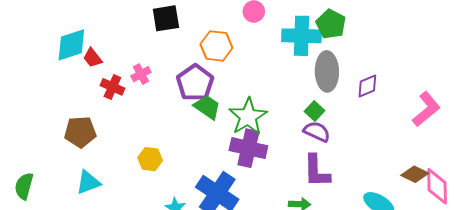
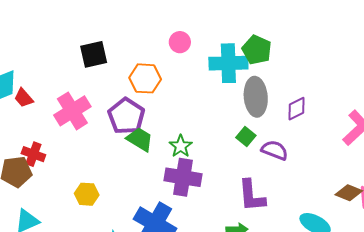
pink cross: (141, 74) -> (72, 111), size x1.8
red cross: (112, 87) -> (33, 154), moved
green star: (248, 117) -> (181, 146), size x0.6
purple semicircle: (317, 132) -> (275, 150), moved

